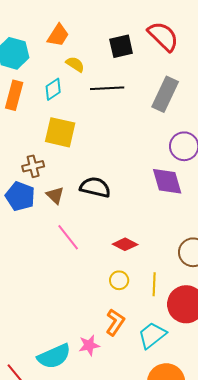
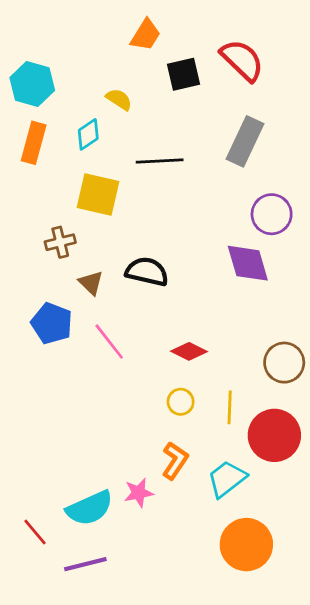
orange trapezoid: (58, 35) -> (146, 35), moved
black line: (107, 88) -> (160, 161), moved
blue pentagon: (20, 196) -> (52, 323), moved

